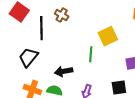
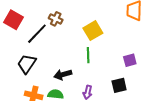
black line: (41, 28) -> (37, 34), turned 50
yellow square: (108, 36) -> (93, 31), moved

